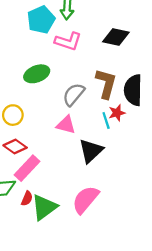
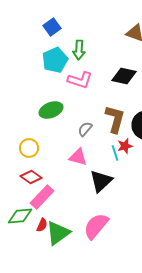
gray semicircle: (74, 94) -> (85, 129), size x0.7

